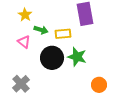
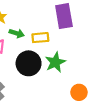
green star: (77, 57) -> (55, 62), turned 30

